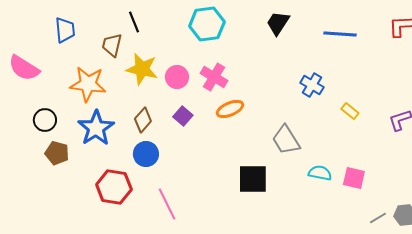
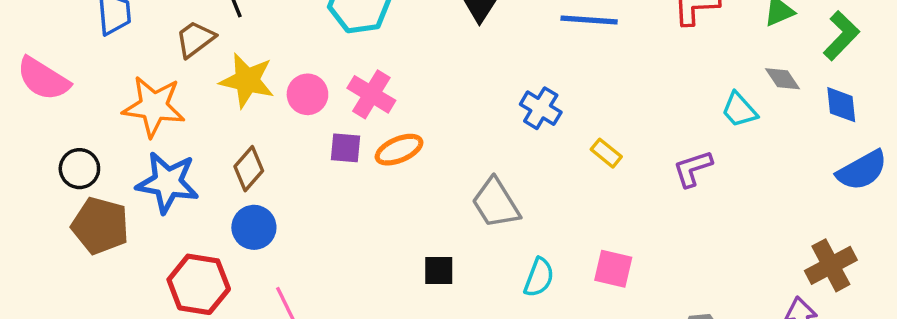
brown trapezoid: (112, 45) -> (195, 39), turned 40
purple square: (183, 116) -> (345, 148), moved, turned -36
blue star: (96, 128) -> (168, 182), turned -30
brown pentagon: (57, 153) -> (100, 226), size x1.4
cyan semicircle: (320, 173) -> (539, 277), moved, turned 100
black square: (253, 179) -> (439, 271), size x0.6

